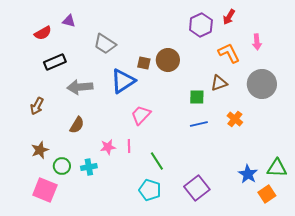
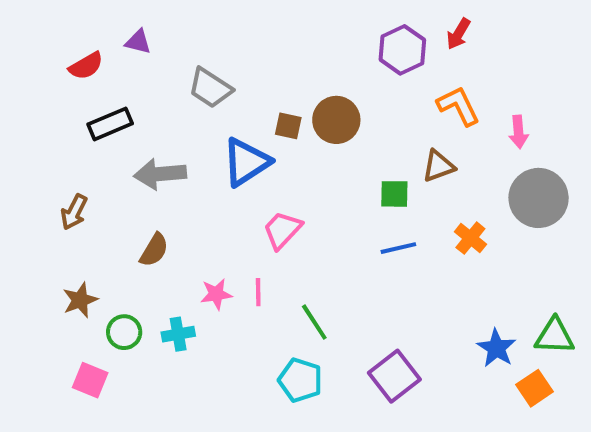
pink arrow: (257, 42) -> (518, 132), moved
gray circle: (262, 84) -> (539, 198), moved
pink square: (45, 190) -> (90, 380), size x0.7

